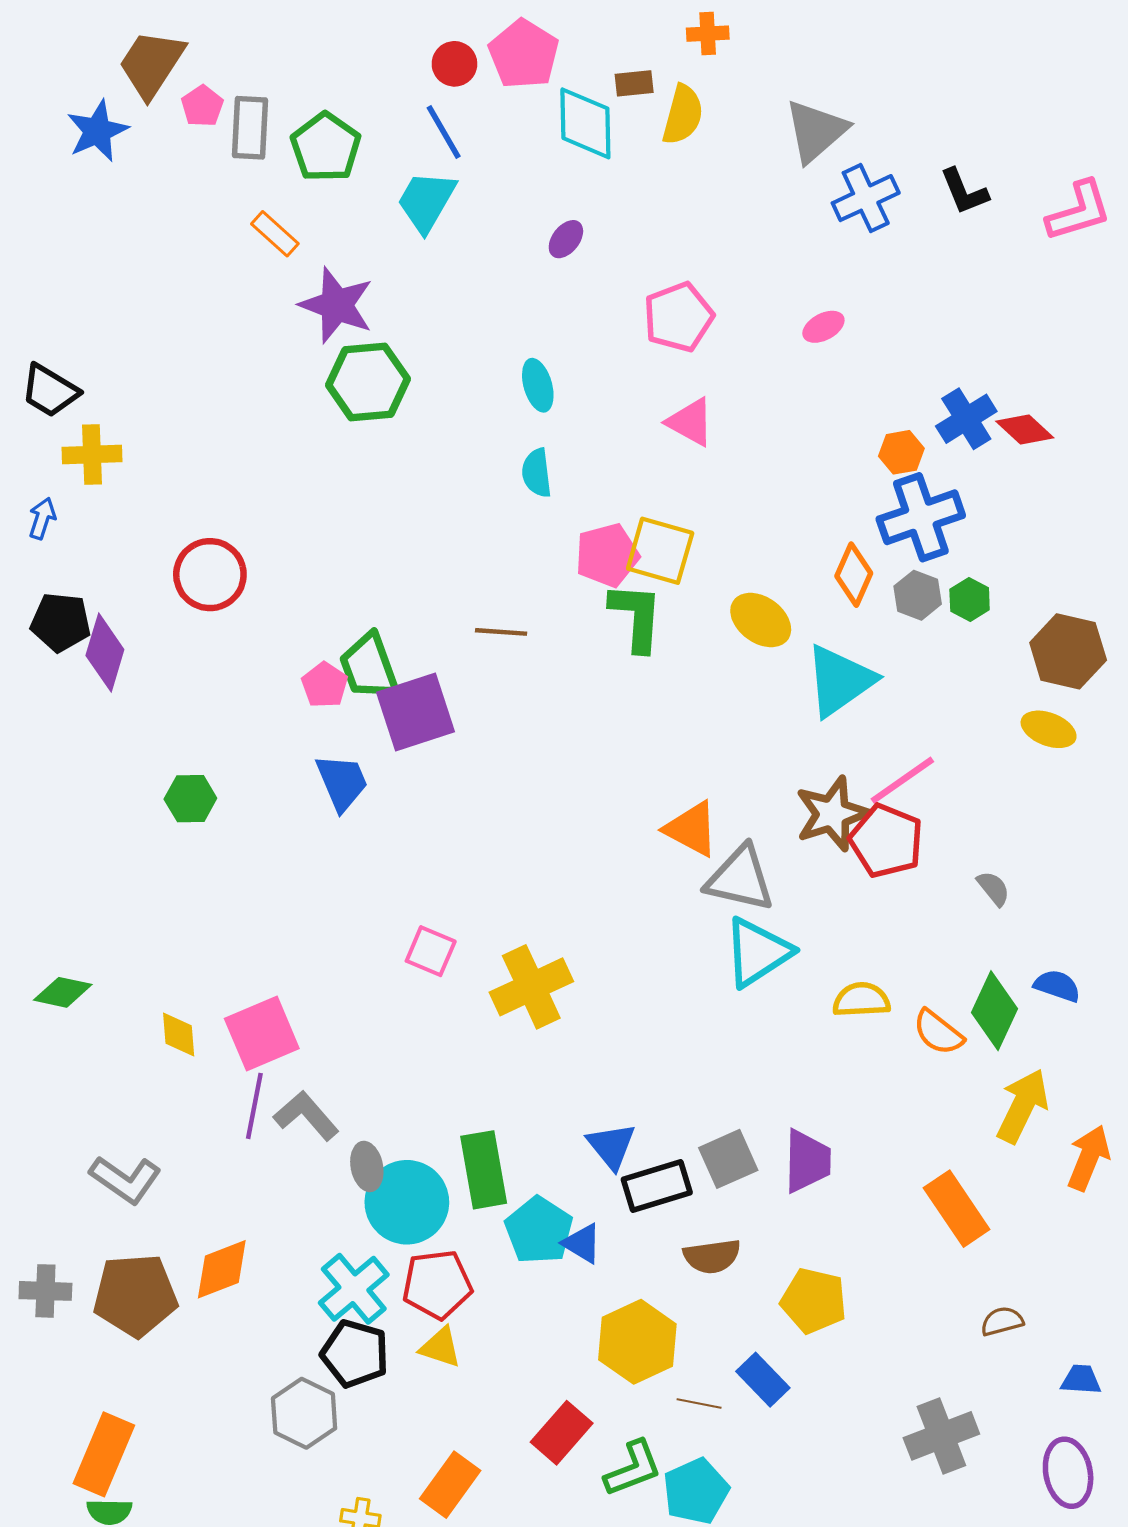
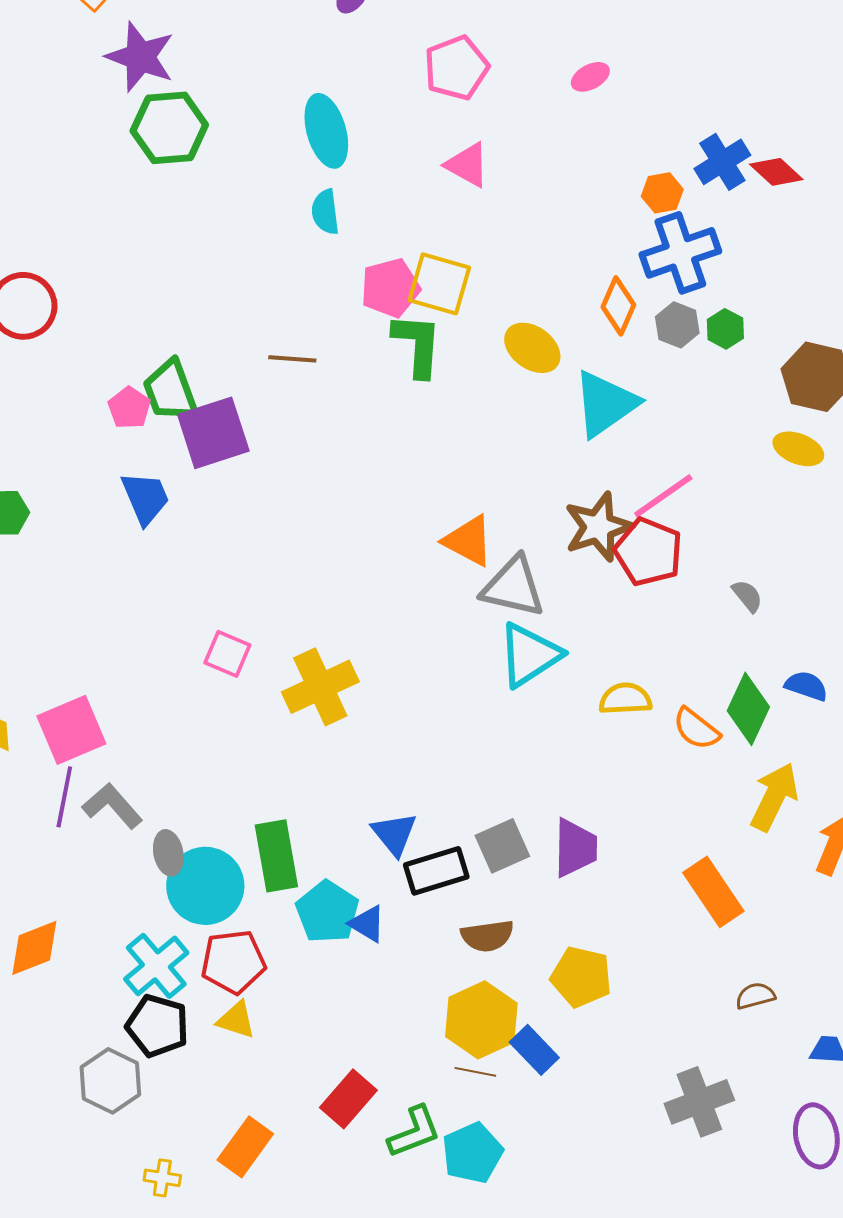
cyan ellipse: (538, 385) -> (326, 131), size x1.5
yellow hexagon: (637, 1342) -> (481, 1020), moved

